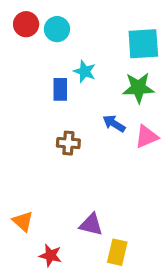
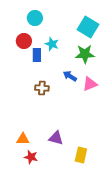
red circle: (26, 24) -> (24, 41), moved
cyan square: (143, 44) -> (88, 27), turned 35
orange triangle: (23, 221) -> (23, 139), moved, turned -40
yellow rectangle: (117, 252) -> (81, 155), moved

